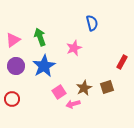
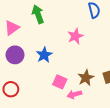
green arrow: (40, 37) -> (38, 14), moved
blue star: (44, 66) -> (44, 55), size x0.7
pink square: (59, 92) -> (60, 82), turned -32

